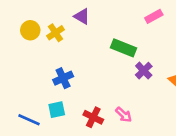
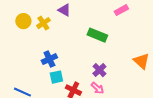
purple cross: (144, 71) -> (99, 70), moved
cyan square: (57, 110) -> (56, 77), moved

